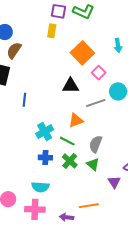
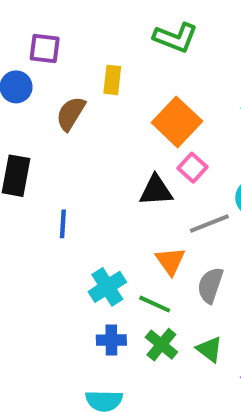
purple square: (58, 11) -> (45, 48), moved
brown semicircle: (14, 50) -> (71, 114), moved
pink square: (99, 73) -> (193, 168), moved
orange triangle: (76, 120) -> (170, 261), turned -42
gray semicircle: (96, 144) -> (210, 285), moved

